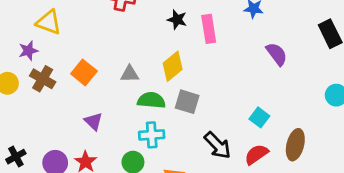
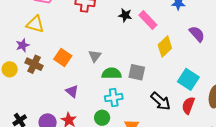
pink rectangle: (209, 29) -> (148, 20), turned -30
yellow diamond: (173, 66) -> (165, 46), moved
gray triangle: (130, 74) -> (95, 56), turned -48
cyan square: (259, 117) -> (188, 79), size x1.5
red semicircle: (256, 154) -> (188, 105), turned -30

